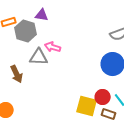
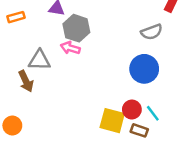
gray hexagon: (26, 31) -> (76, 28), moved
gray triangle: (39, 57) -> (39, 60), moved

